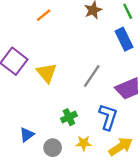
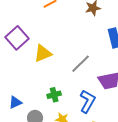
yellow triangle: (47, 73) -> (43, 53), turned 36

